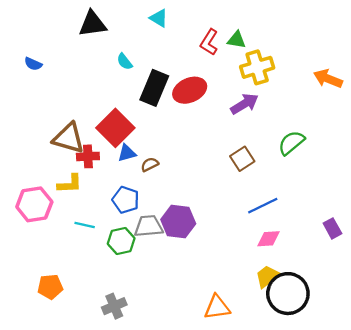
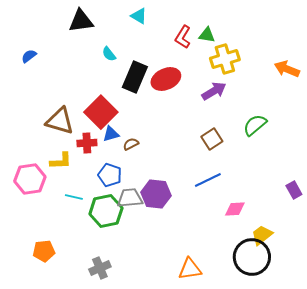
blue semicircle: (33, 64) -> (29, 56), turned 119
red cross: (88, 156) -> (87, 143), moved
blue line: (263, 206) -> (208, 180), moved
purple rectangle: (332, 228) -> (294, 190), moved
green hexagon: (121, 241) -> (106, 211), size x1.4
yellow trapezoid: (267, 276) -> (262, 235), moved

